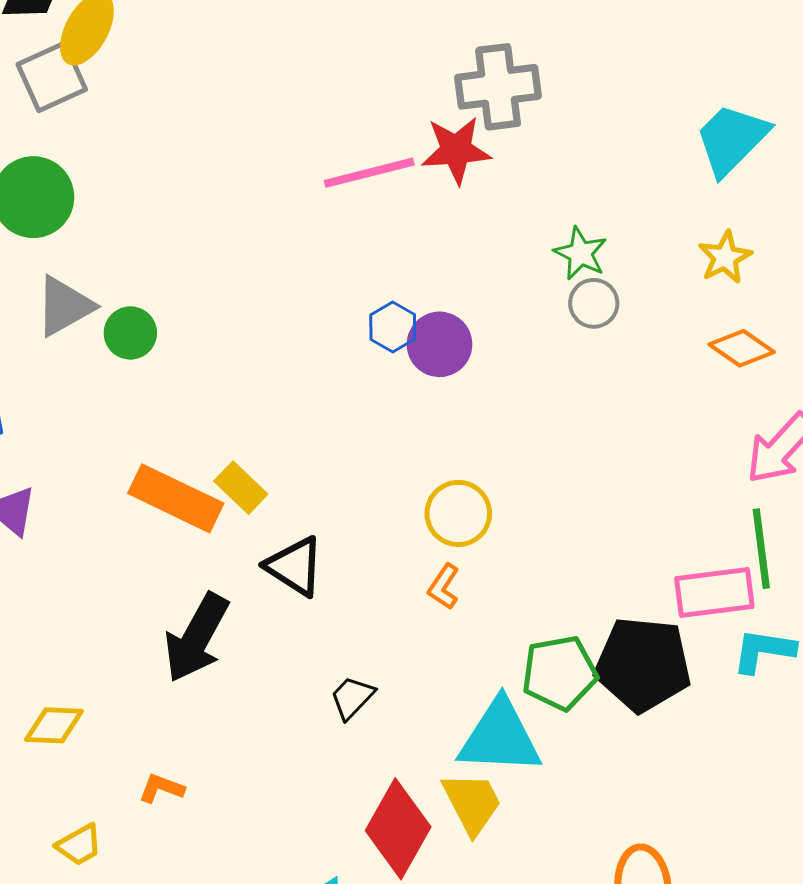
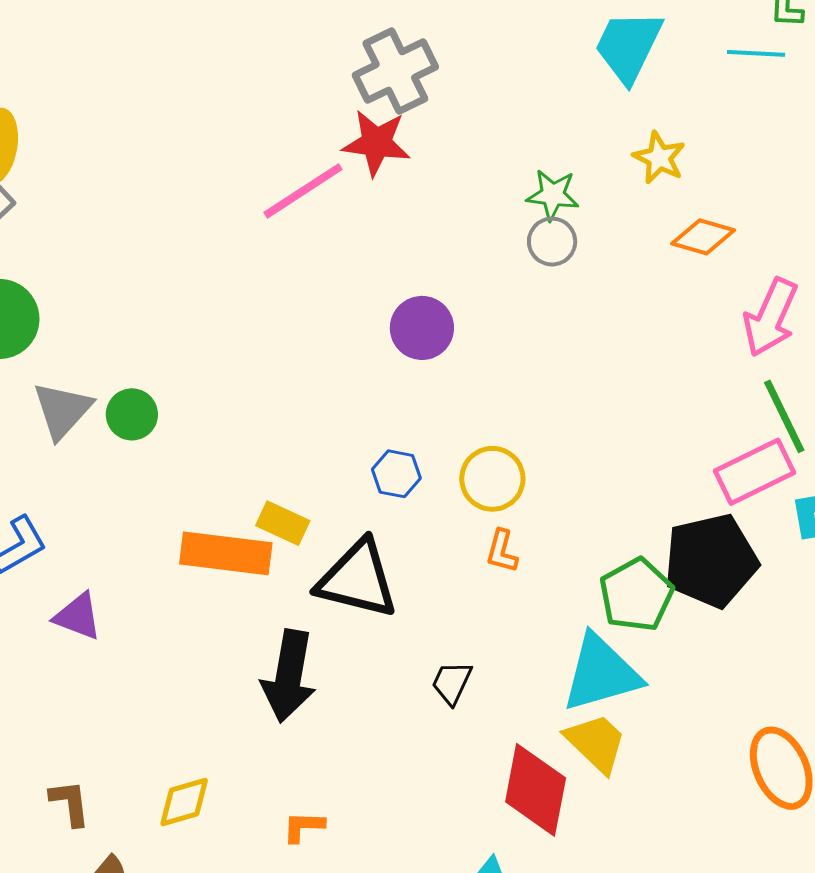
red star: (456, 150) -> (376, 143), turned 30
green star: (581, 253) -> (553, 195), moved
blue hexagon: (393, 327) -> (396, 474), moved
black triangle: (295, 566) -> (357, 579), size x1.4

